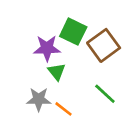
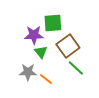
green square: (73, 32) -> (53, 23), turned -30
brown square: (104, 45) -> (68, 46), moved

